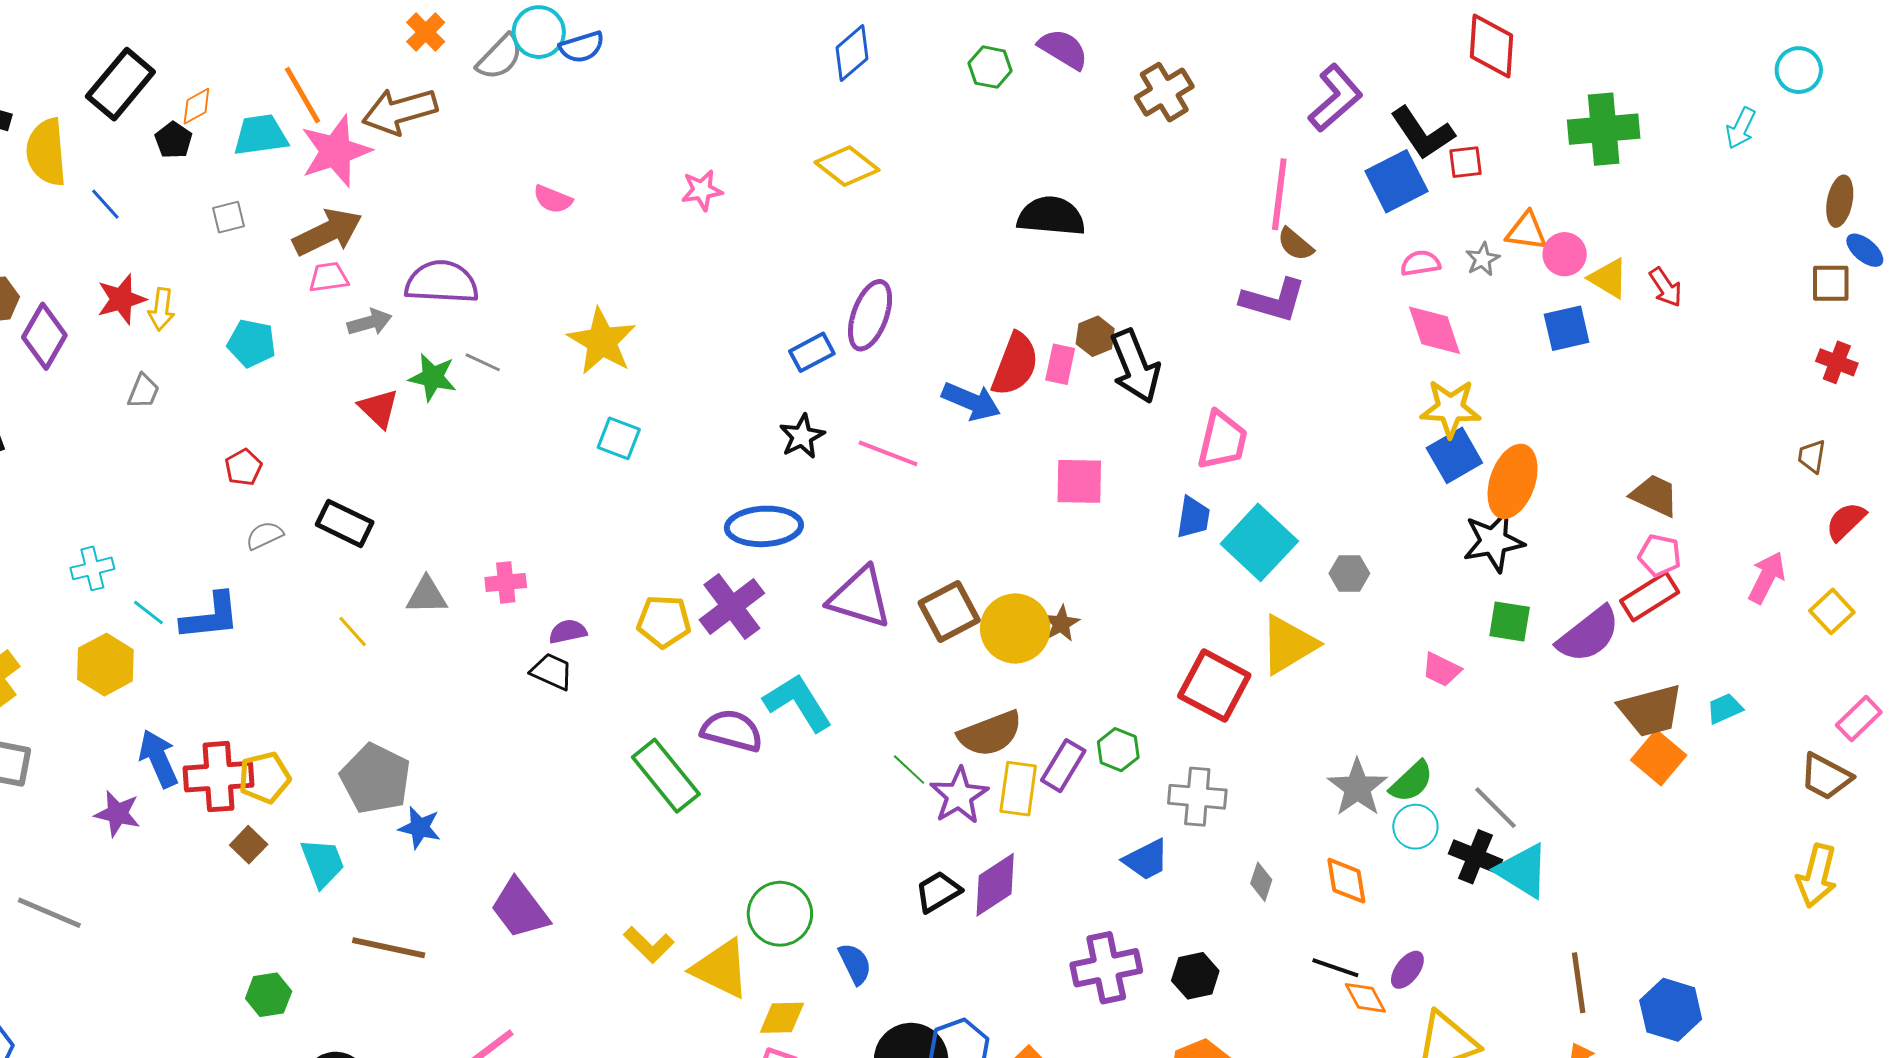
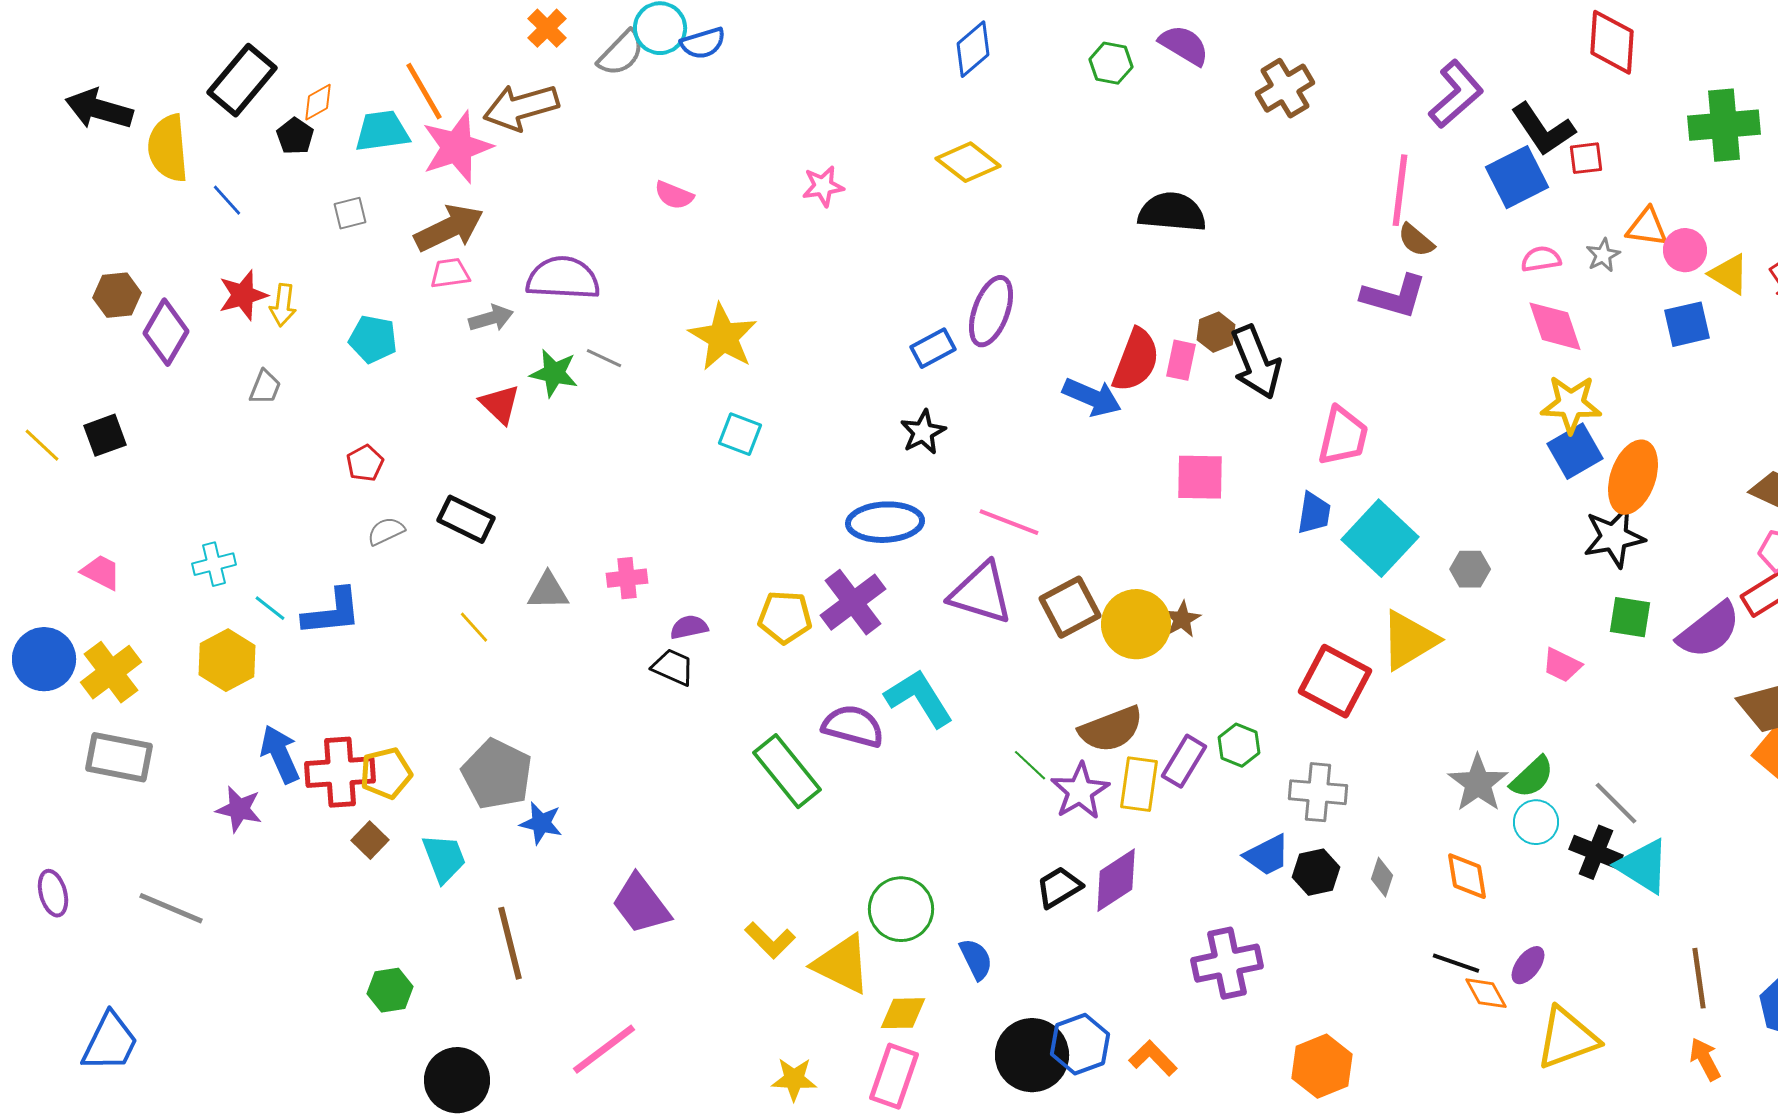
pink line: (888, 453) -> (1009, 522), moved
brown line: (389, 948) -> (510, 943), turned 64
black hexagon: (1195, 976) -> (1316, 872), moved

